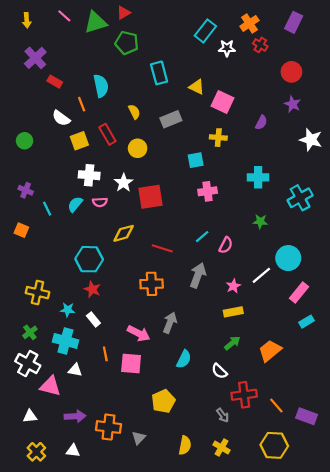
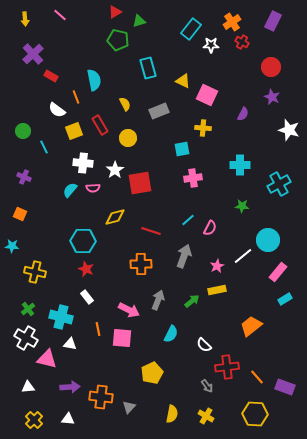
green triangle: (96, 22) -> (139, 21), moved, size x0.6
cyan line: (47, 209) -> (44, 147), moved
cyan star: (68, 310) -> (12, 246), moved
green arrow: (232, 343) -> (192, 301), moved

